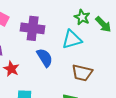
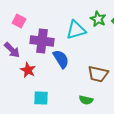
purple cross: (33, 28) -> (42, 41), moved
cyan triangle: (72, 39) -> (76, 30), moved

